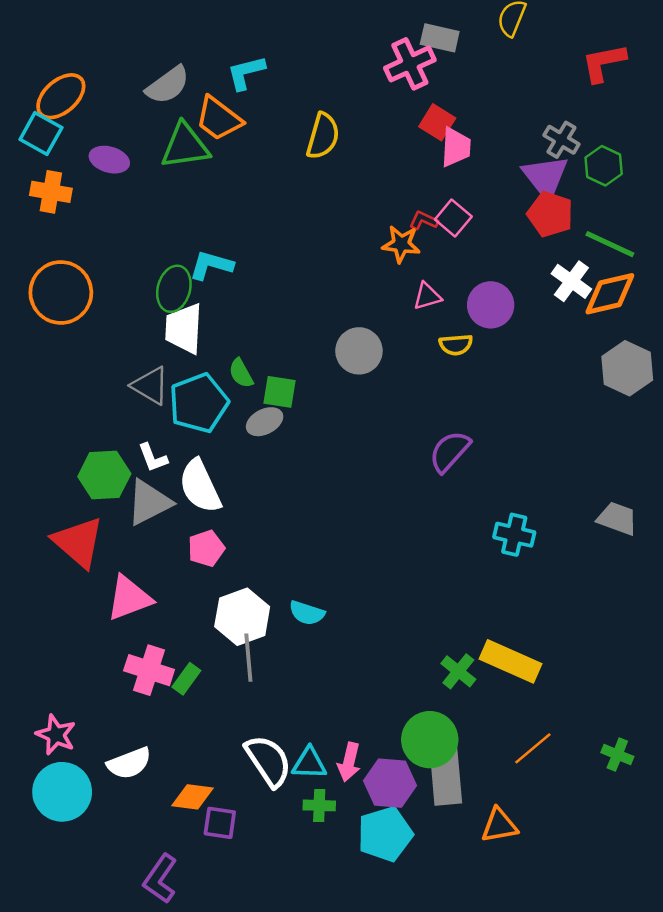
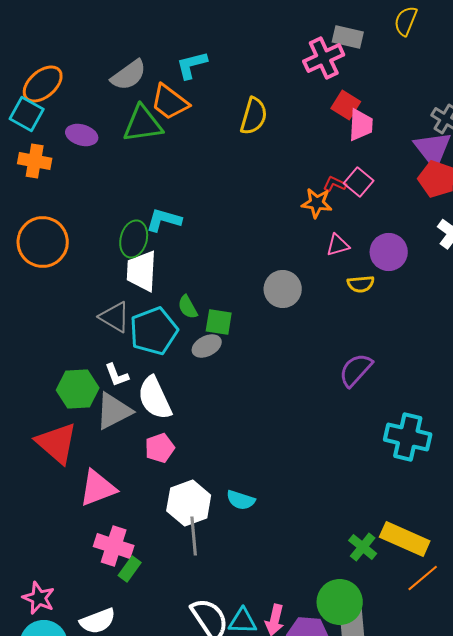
cyan cross: (514, 535) -> (408, 437), size x1.4
green rectangle: (186, 679) -> (130, 569), moved
orange line: (533, 748) -> (423, 578), moved

